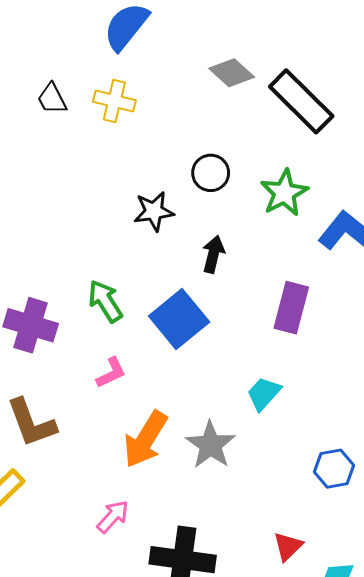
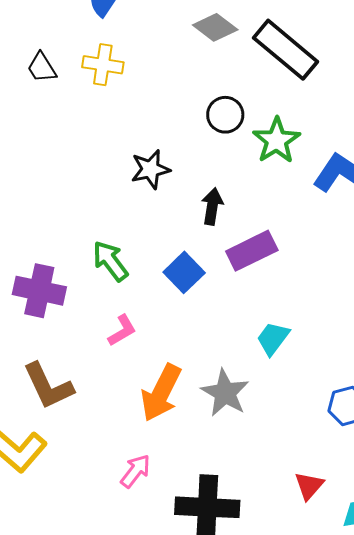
black circle: (211, 173) -> (225, 115), moved
purple rectangle: (291, 308) -> (252, 251), moved, turned 54
blue square: (179, 319) -> (184, 272), size x0.7

